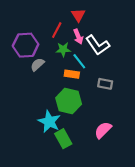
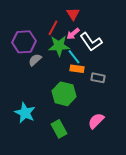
pink arrow: (78, 37) -> (73, 34), turned 72
green star: (63, 49) -> (59, 46), size x1.5
orange rectangle: (72, 74) -> (77, 69), moved
cyan star: (49, 121) -> (25, 113), moved

